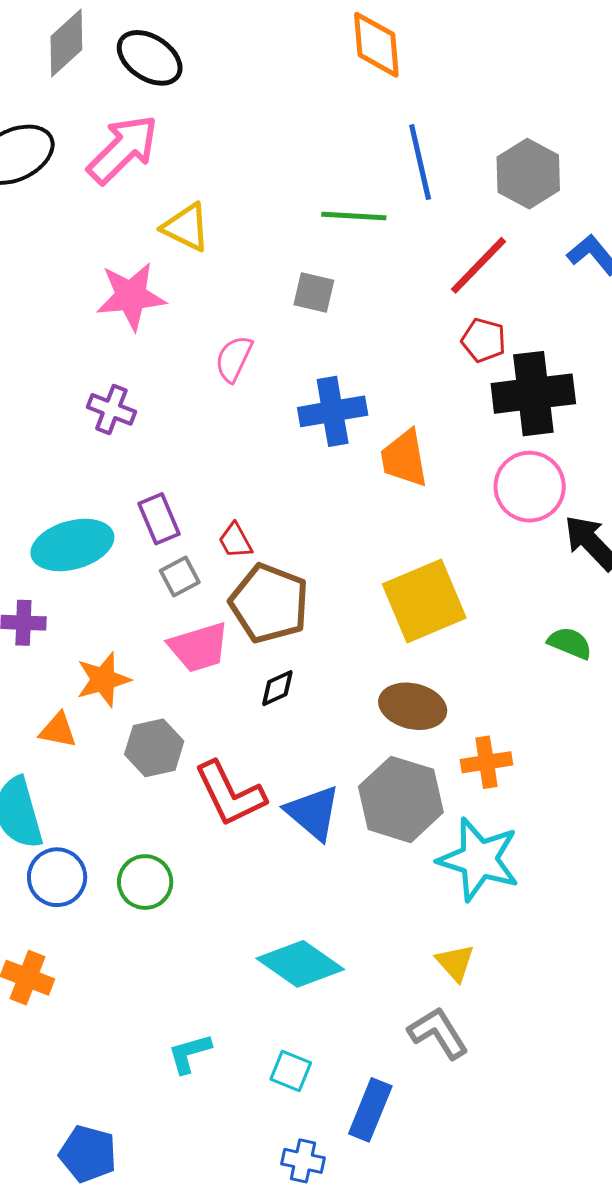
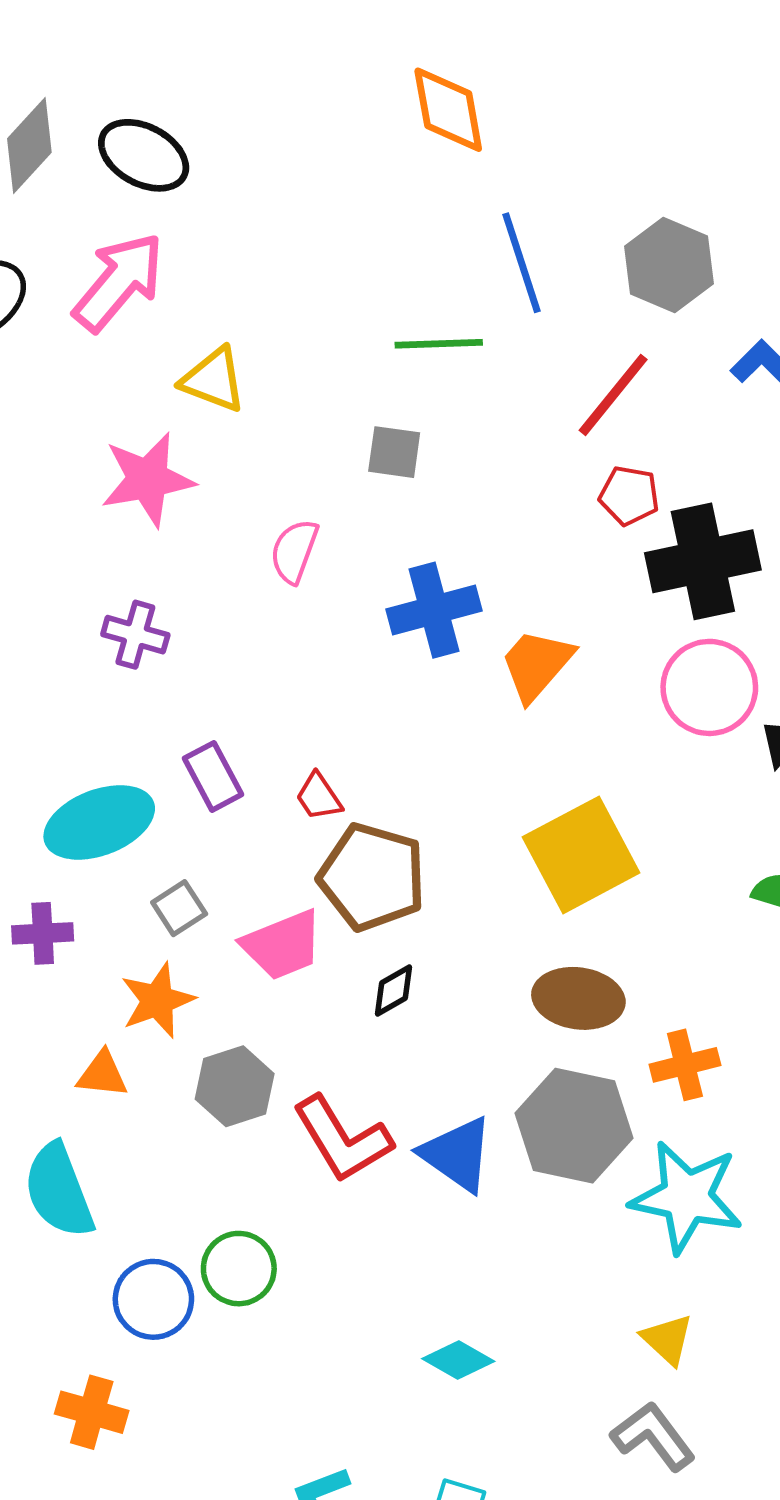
orange trapezoid: (404, 458) -> (537, 665), turned 56
gray square: (180, 576) -> (179, 908), moved
blue circle: (57, 877) -> (153, 1299), moved
cyan diamond: (300, 964) -> (458, 1360), size x0.6

